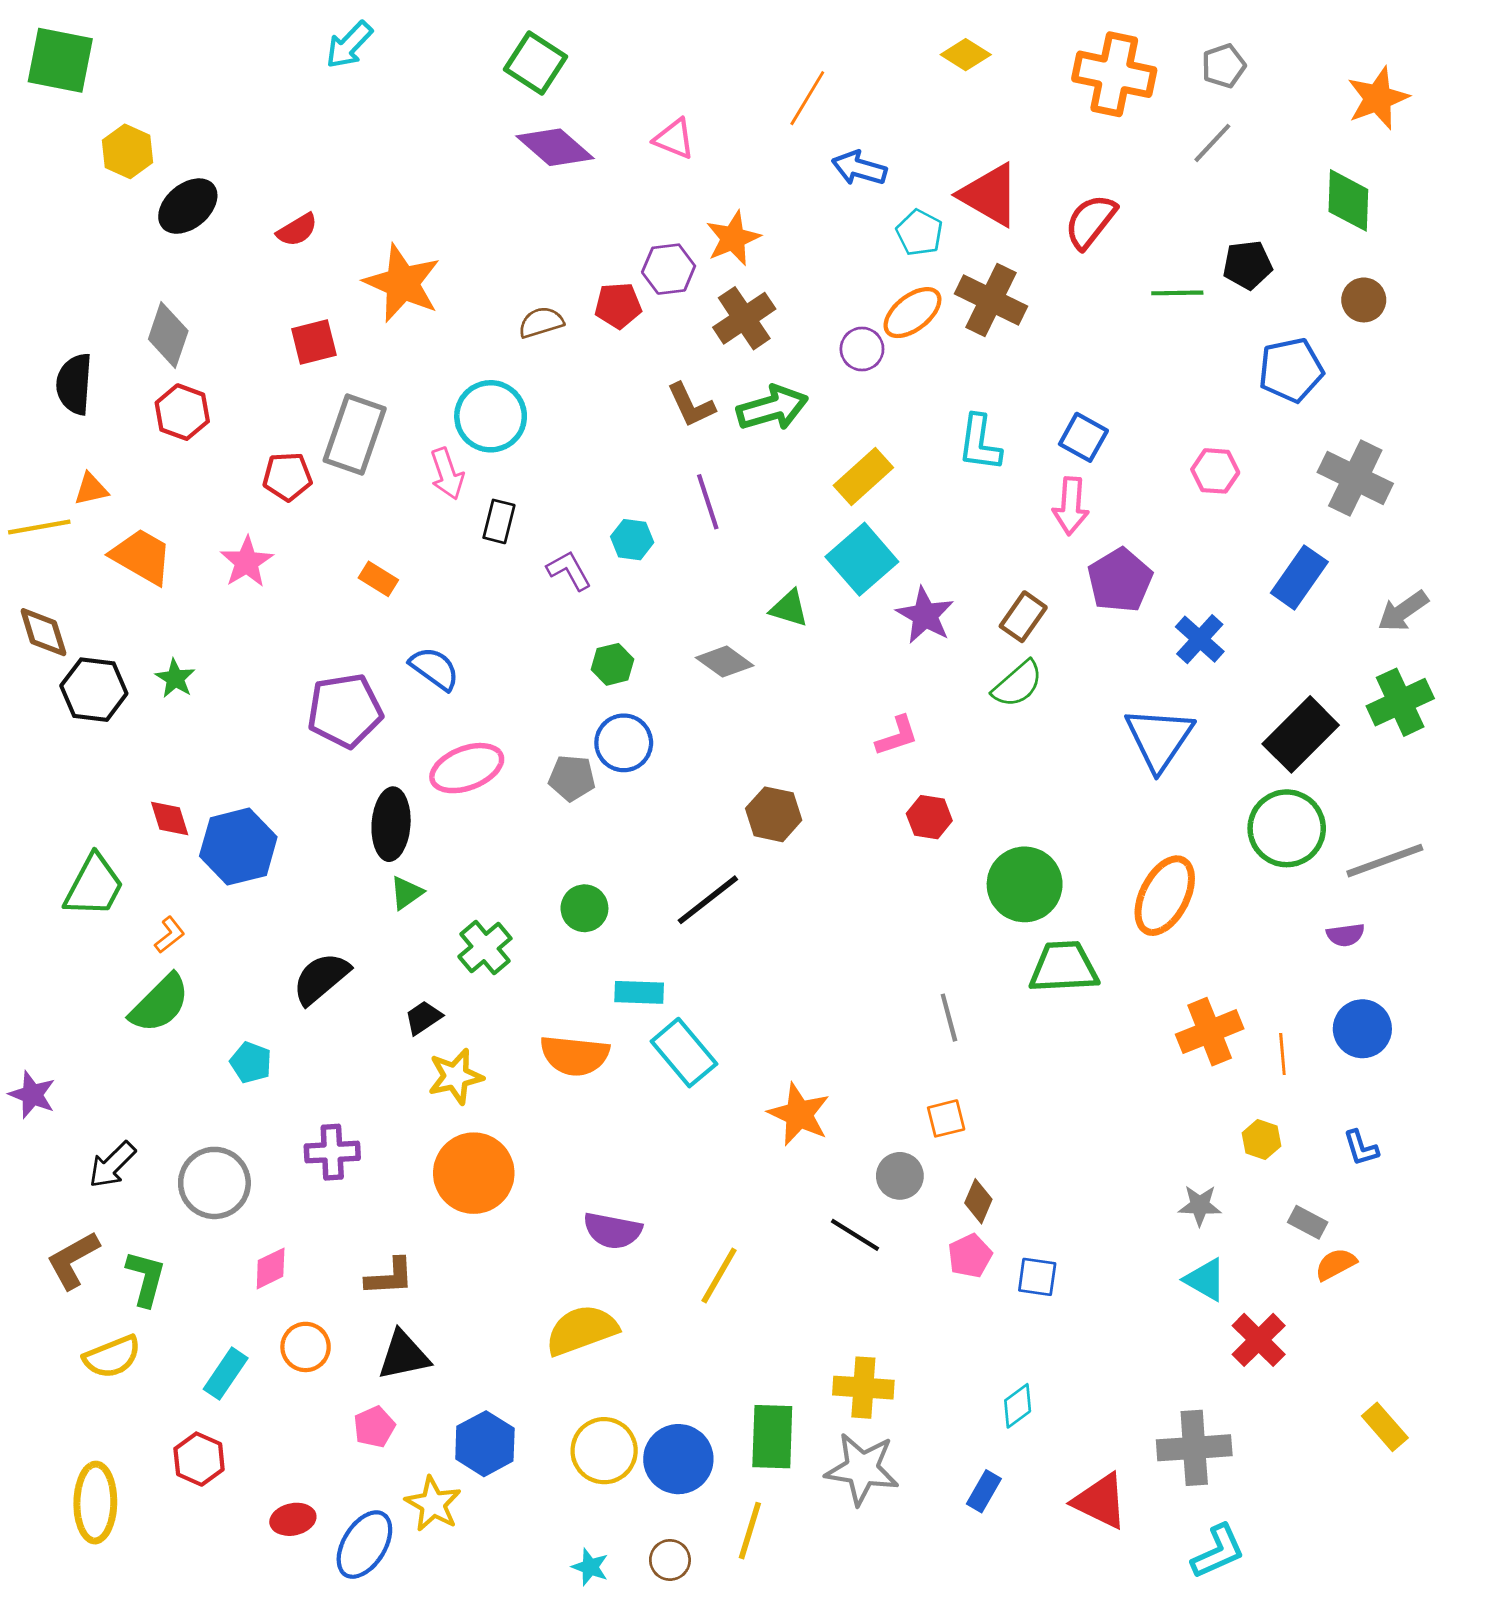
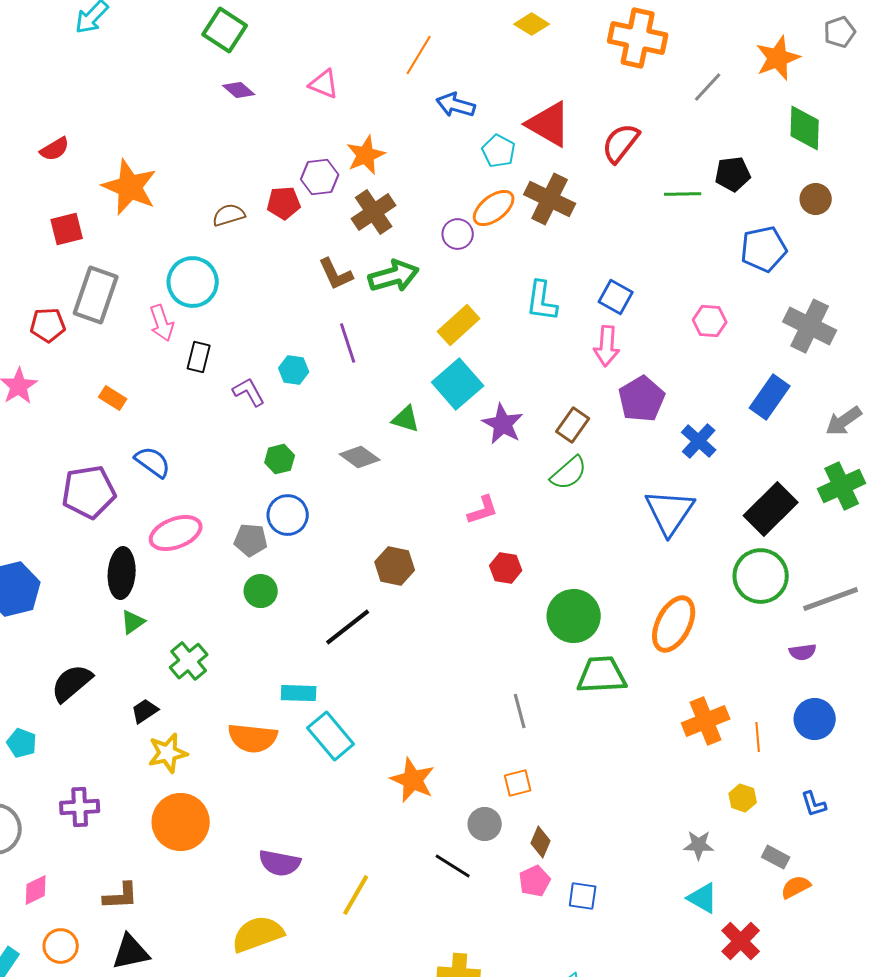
gray pentagon: (1224, 66) -> (840, 32), moved
orange star: (1378, 98) -> (778, 58), moved
purple diamond: (555, 147) -> (239, 90), size x0.6
green circle: (584, 908) -> (261, 591), moved

